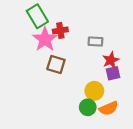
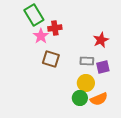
pink star: (45, 39) -> (41, 36), size x0.7
gray rectangle: (95, 41) -> (87, 61), moved
red star: (111, 60) -> (101, 40), moved

